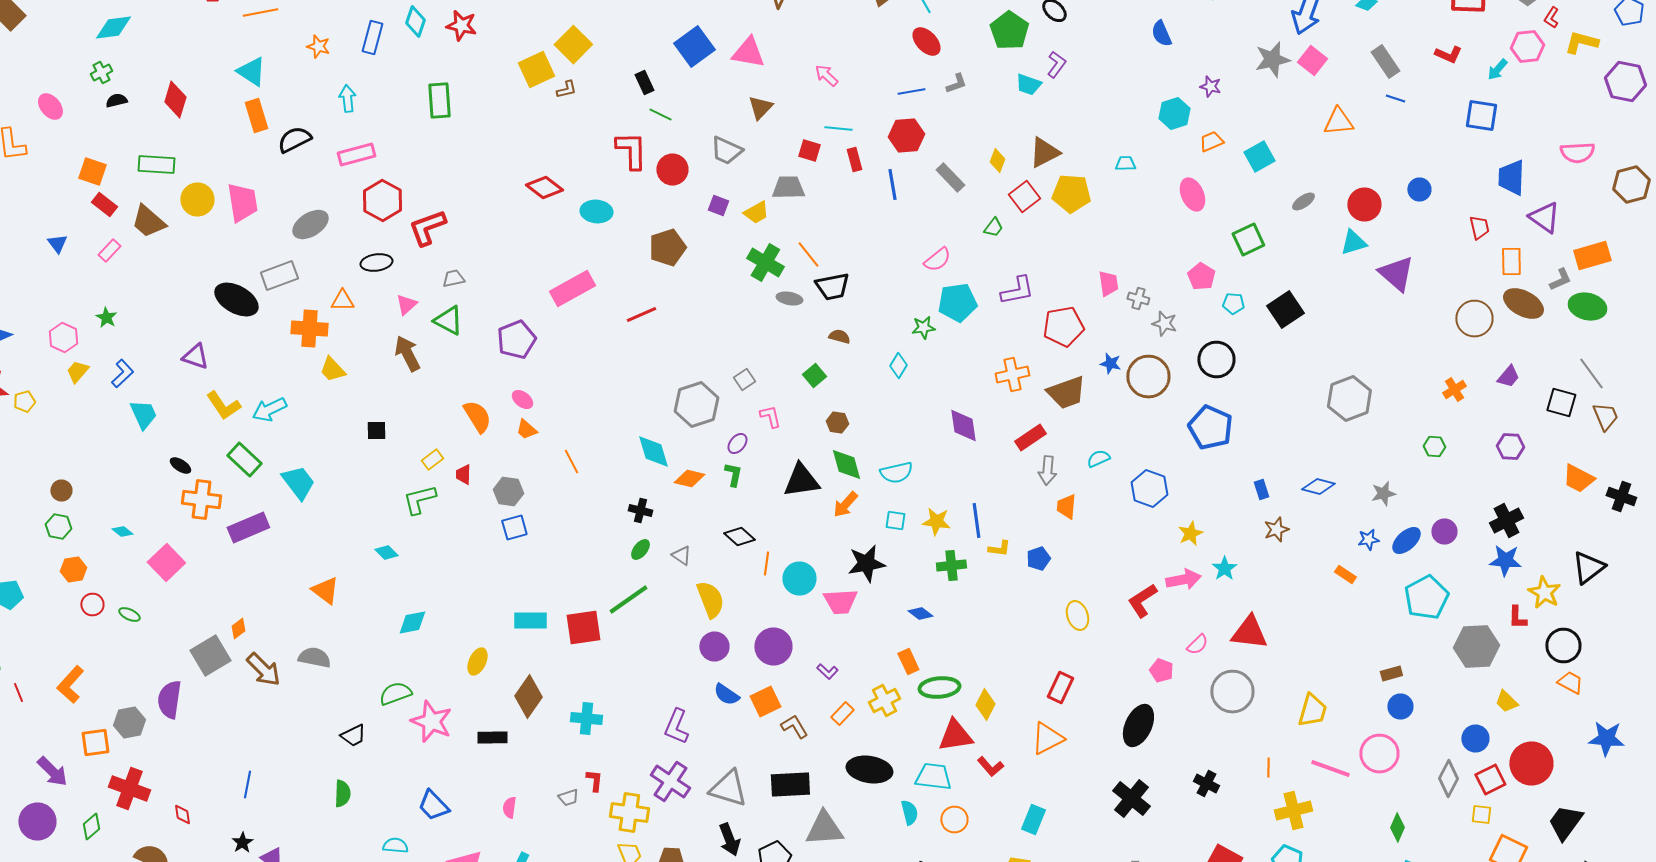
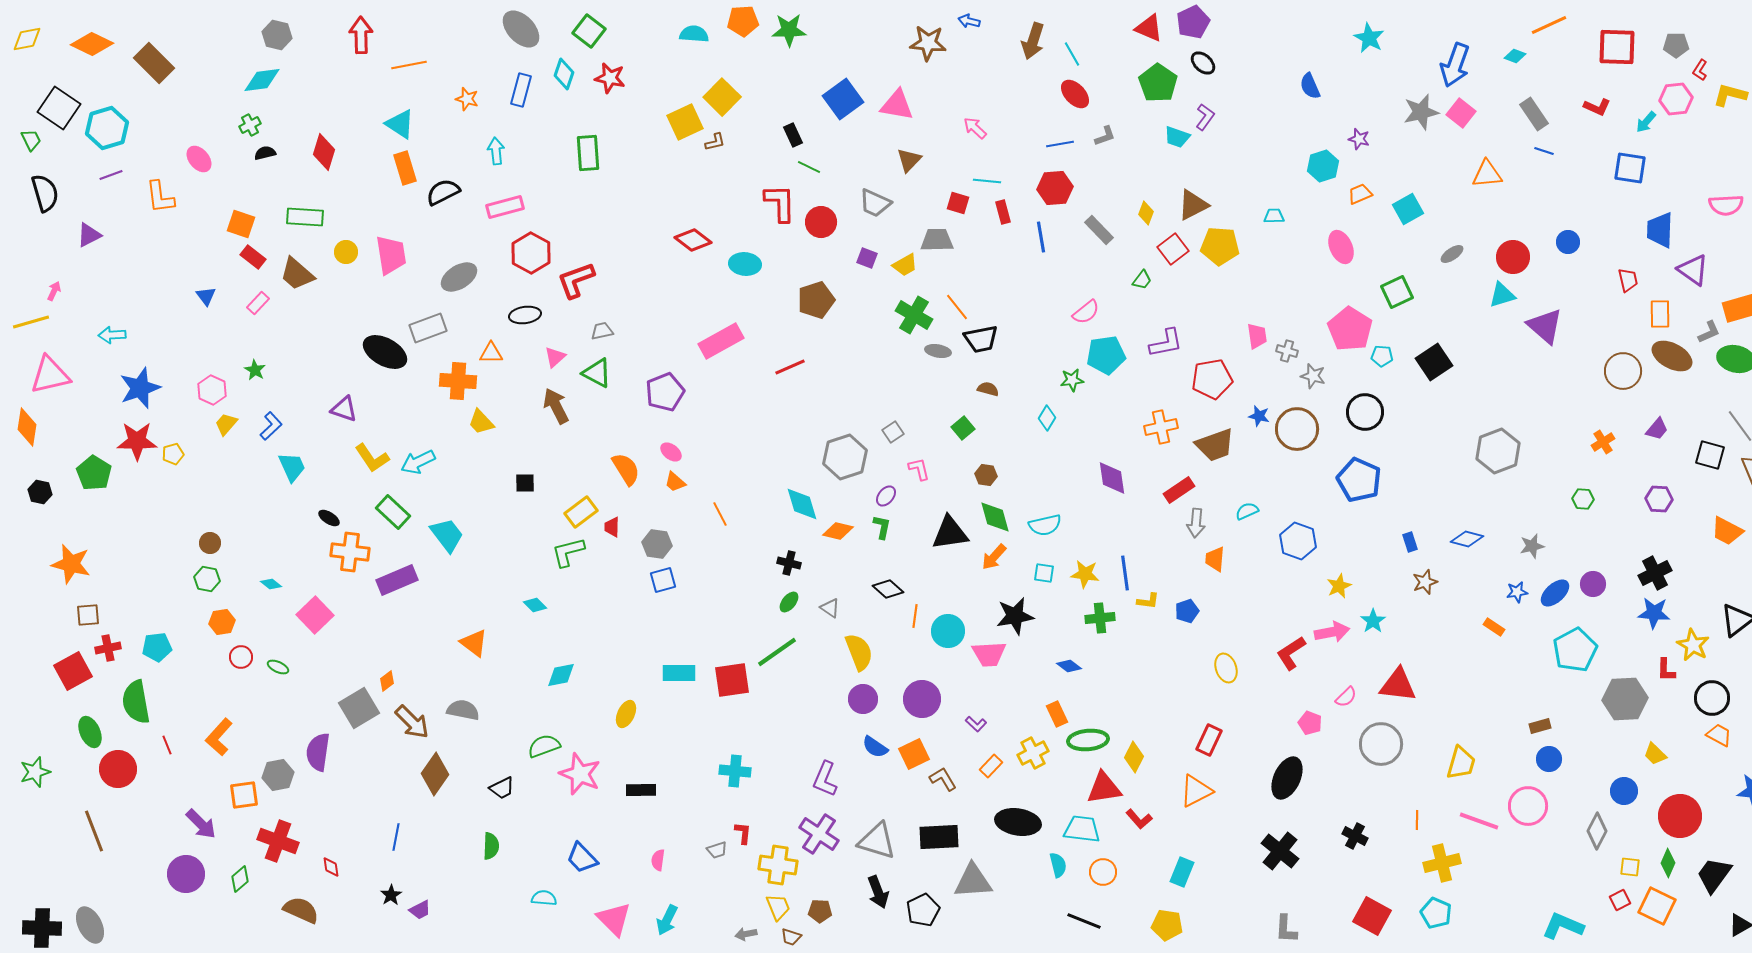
yellow circle: (197, 200) -> (346, 252), size x0.7
pink pentagon: (1201, 276) -> (1350, 329), size x1.6
yellow rectangle: (432, 460) -> (581, 512), size x1.5
brown diamond: (528, 696) -> (435, 774), moved
red square: (1490, 780) -> (1620, 900), moved, size x0.7
green diamond: (1397, 828) -> (1668, 863), moved

